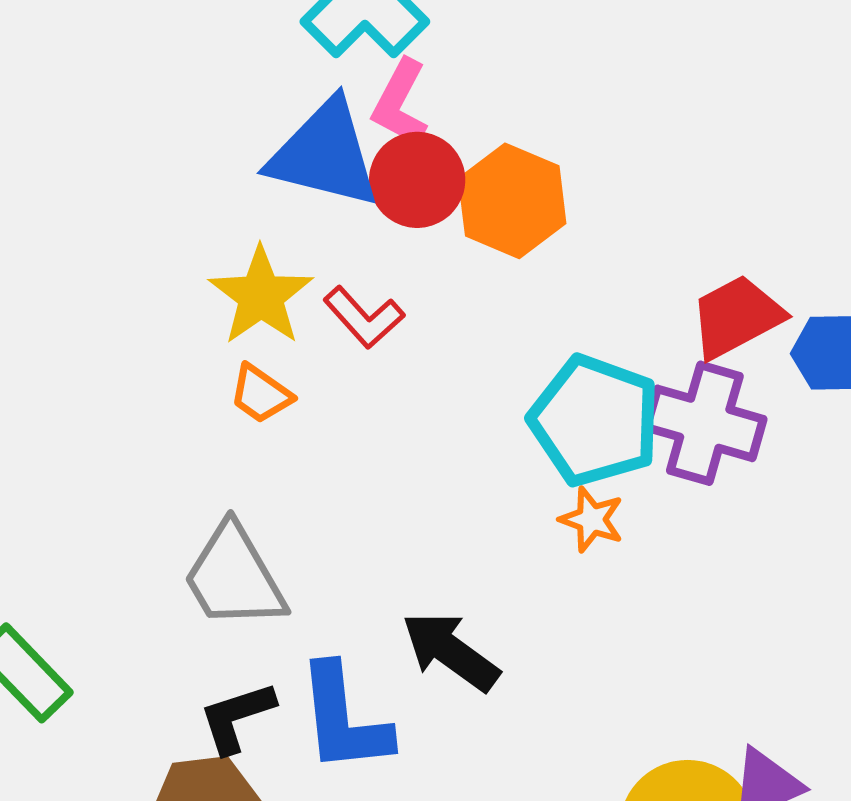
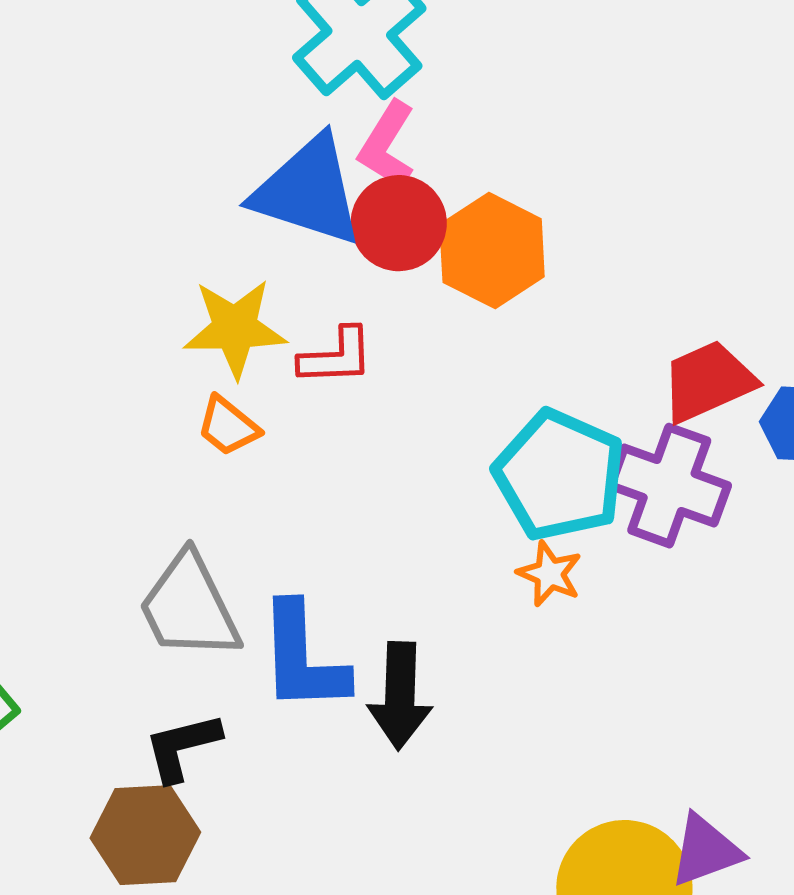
yellow star: (261, 296) -> (235, 328), turned 30
red L-shape: (364, 317) -> (336, 357), turned -54
black arrow: (451, 651) -> (400, 696), turned -128
blue L-shape: (344, 719) -> (303, 658), moved

